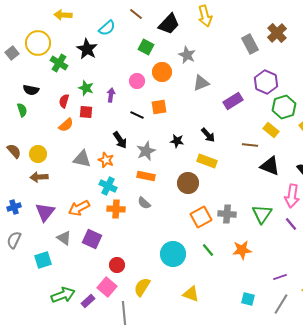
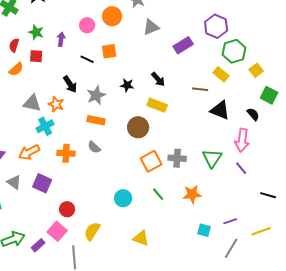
cyan cross: (108, 186) -> (45, 126), moved, turned 36
cyan circle: (173, 254) -> (123, 198), size x0.7
cyan square: (248, 299) -> (204, 230), moved

